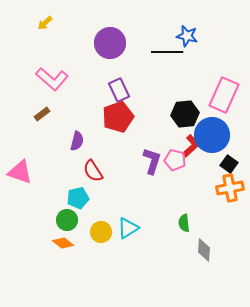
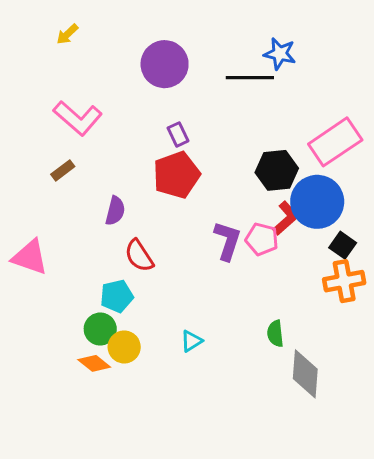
purple rectangle: (119, 90) -> (178, 134), size x0.7
pink rectangle: (224, 95) -> (335, 142), turned 32
cyan triangle: (128, 228) -> (191, 341), size x0.7
yellow circle: (101, 232) -> (124, 347), moved
gray diamond: (204, 250) -> (305, 374), size x1.4

